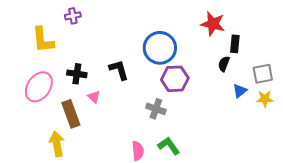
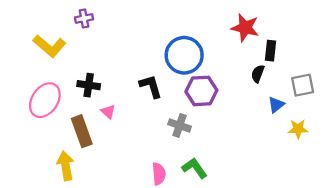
yellow L-shape: (43, 40) -> (49, 46), turned -44
black L-shape: (119, 70) -> (151, 86), moved
yellow star: (265, 99) -> (298, 129), moved

